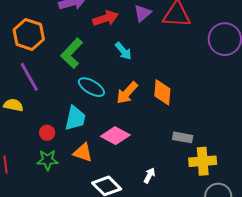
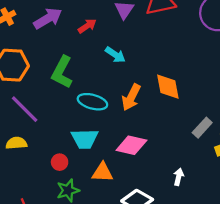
red arrow: (106, 18) -> (87, 26), size x0.7
cyan trapezoid: (75, 118) -> (85, 139), turned 92
gray rectangle: (183, 137) -> (202, 128), turned -42

